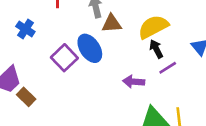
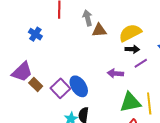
blue ellipse: (90, 48) -> (79, 86), moved
black arrow: (156, 49) -> (132, 49), turned 120
purple square: (64, 58) -> (60, 88), moved

